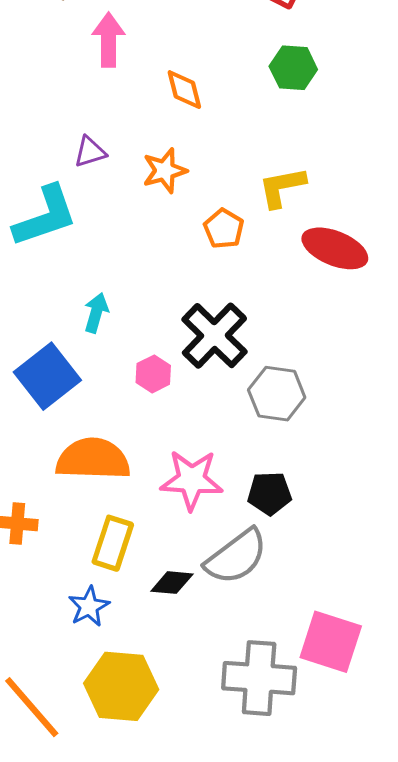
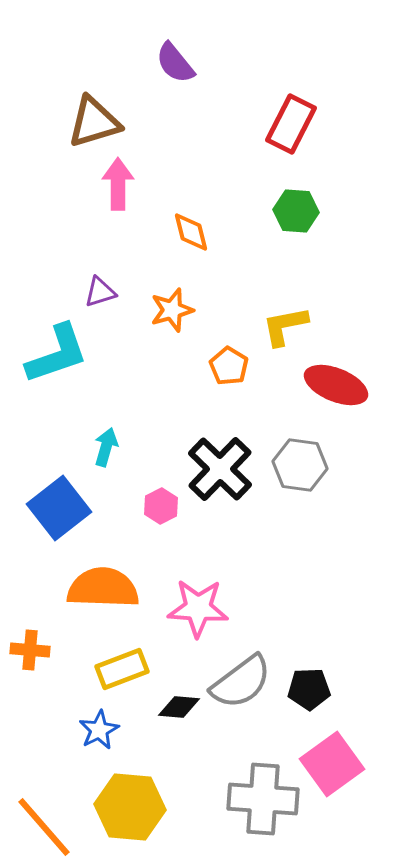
gray hexagon: (277, 394) -> (300, 465), moved
black pentagon: (269, 493) -> (309, 689), moved
yellow rectangle: (113, 543) -> (122, 669), turned 51
pink square: (331, 642) -> (332, 764), turned 36

